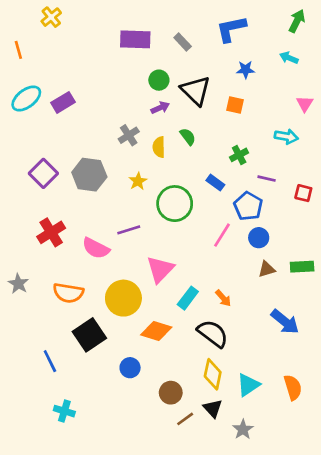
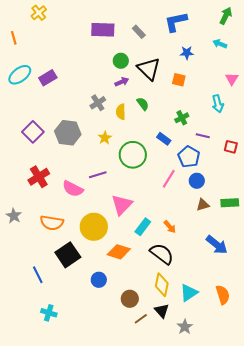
cyan arrow: (286, 137) -> (218, 104), turned 66

